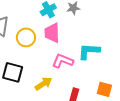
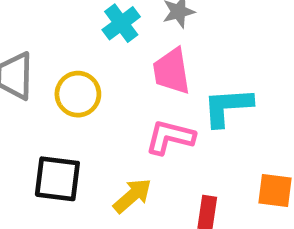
pink trapezoid: (52, 33) -> (172, 71), moved

